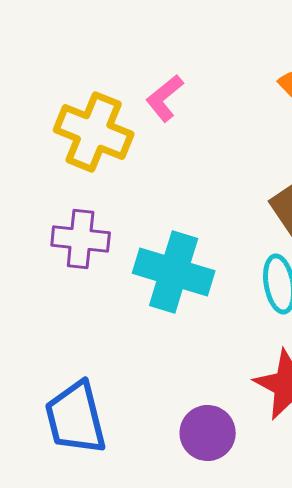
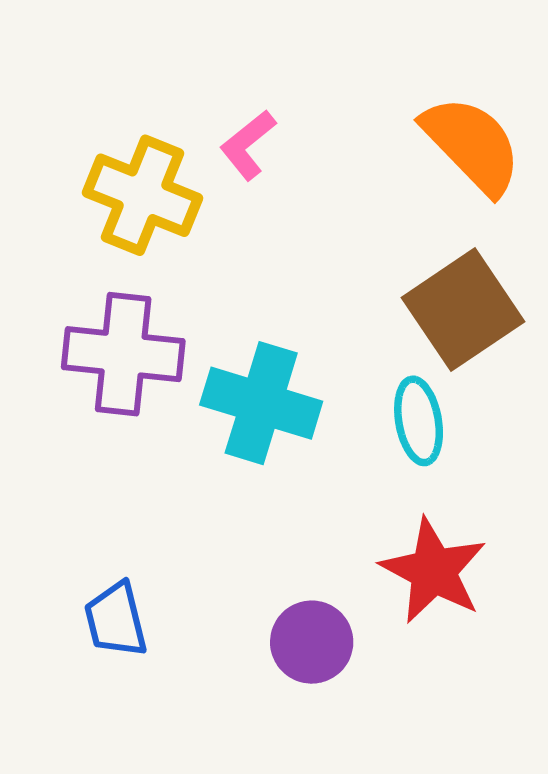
purple cross: (81, 239) -> (123, 354), size x1.4
blue trapezoid: (76, 418) -> (116, 620), size x0.7

